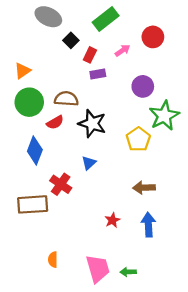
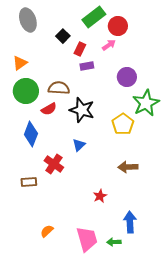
gray ellipse: (48, 17) -> (28, 20), moved, turned 45
red circle: (153, 37) -> (118, 26), moved
brown rectangle: (33, 204) -> (29, 182), size x0.6
blue arrow: (148, 225) -> (130, 222), moved
orange semicircle: (53, 260) -> (47, 231), turned 48

